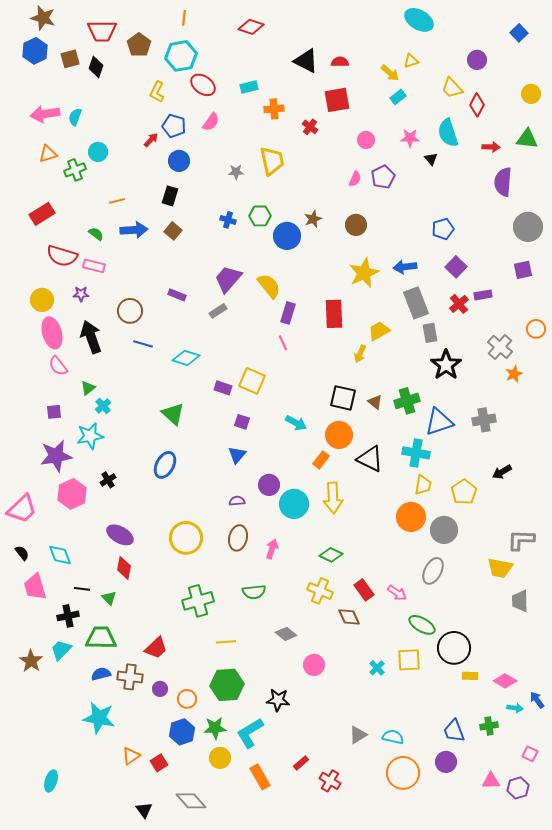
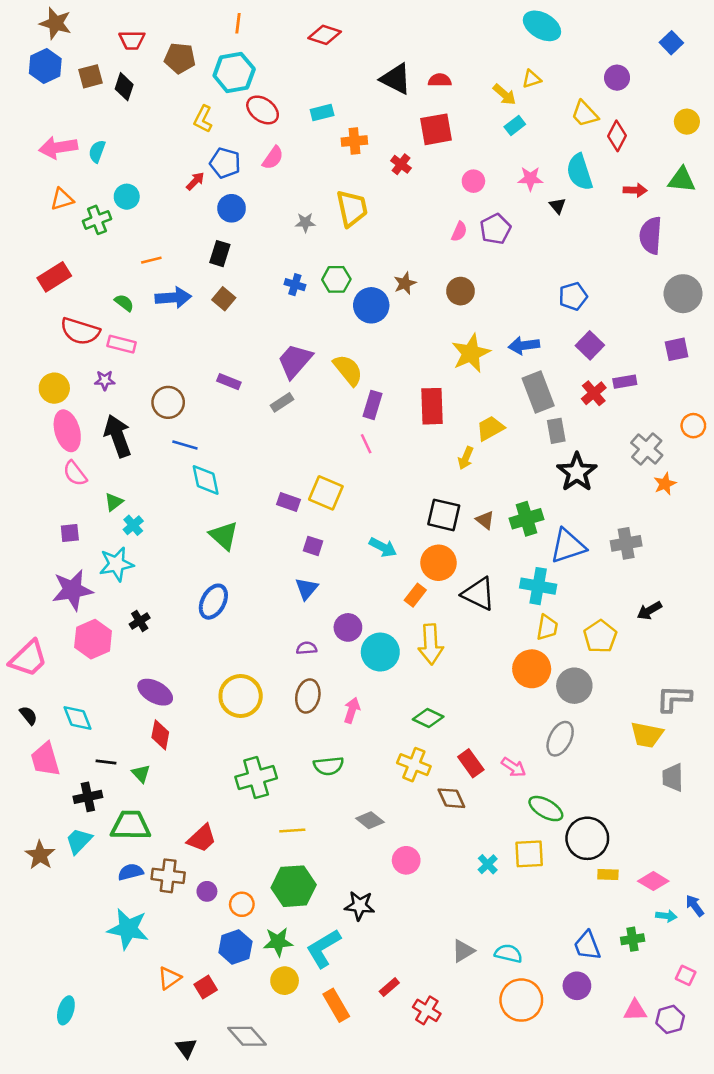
red trapezoid: (102, 31) -> (132, 40), size x0.7
brown pentagon: (139, 45) -> (180, 58), turned -30
cyan diamond: (186, 358) -> (206, 480), moved, turned 60

